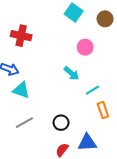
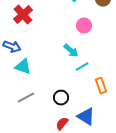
red cross: (21, 36) -> (23, 15), turned 36
cyan line: (92, 90) -> (82, 67), moved
blue triangle: (87, 143) -> (86, 117), turned 36

